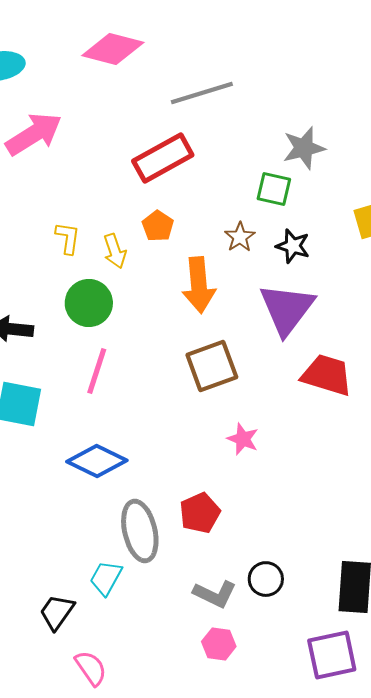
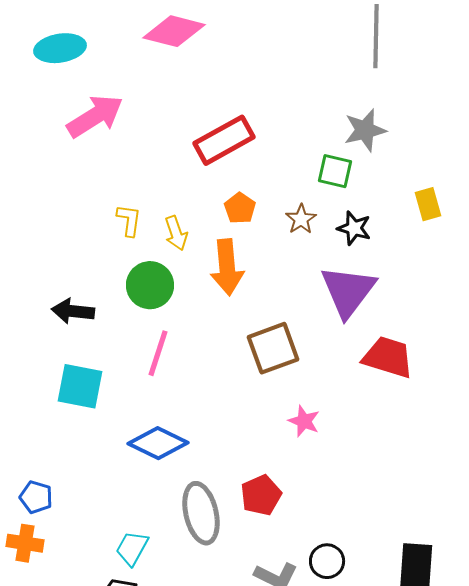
gray line: (202, 93) -> (376, 36), moved, turned -72
orange pentagon: (158, 226) -> (240, 208), moved
orange arrow: (199, 285) -> (227, 267), moved
cyan trapezoid: (106, 578) -> (132, 548), moved

